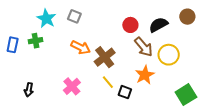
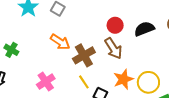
green cross: (36, 41) -> (11, 50), moved, turned 32
brown arrow: (144, 47) -> (113, 48), moved
yellow circle: (169, 55) -> (148, 82), moved

